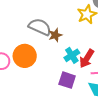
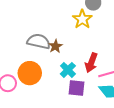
cyan cross: (72, 55) -> (68, 70), moved

